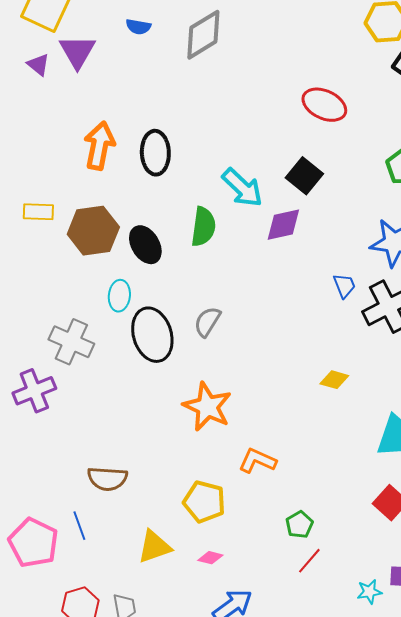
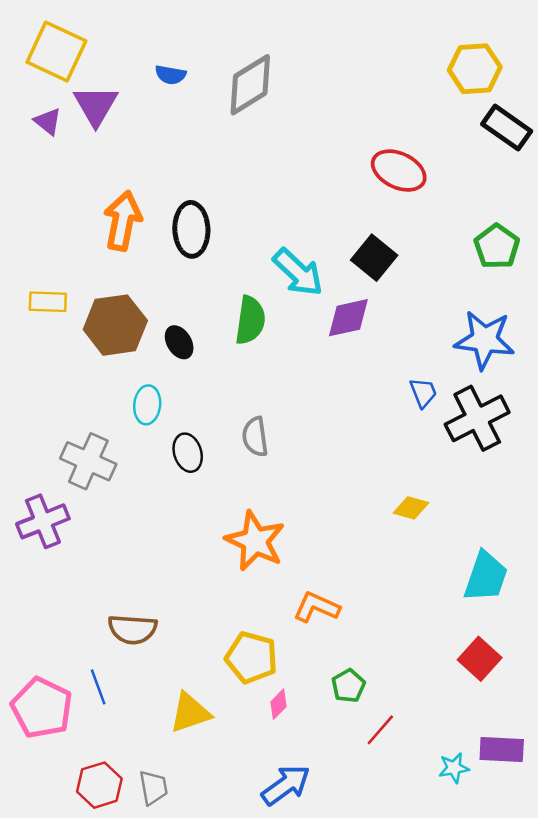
black ellipse: (145, 245) -> (179, 342), size x0.7
gray semicircle: (207, 322) -> (255, 437), turned -40
black ellipse: (152, 335) -> (188, 453), size x0.6
green pentagon: (299, 525) -> (348, 686), moved
pink diamond: (210, 558) -> (278, 704), moved, turned -60

